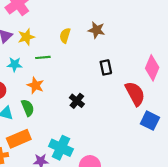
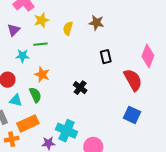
yellow star: (26, 37) -> (41, 20), moved
green line: (43, 57) -> (41, 44), moved
blue square: (150, 121) -> (132, 115), moved

